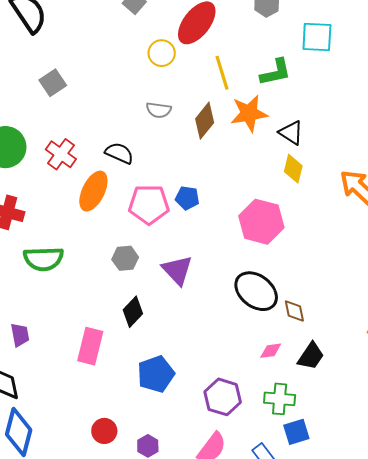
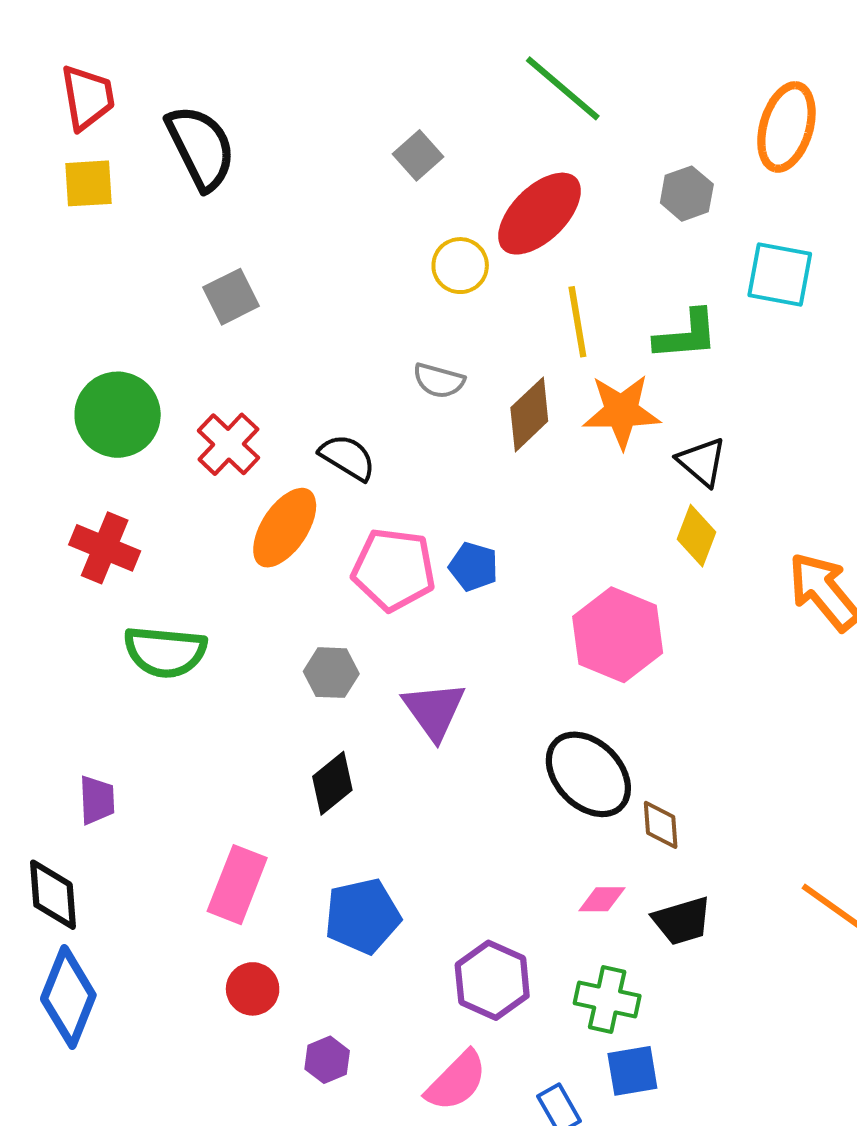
pink rectangle: (90, 346) -> (237, 885), moved
black trapezoid: (311, 356) -> (682, 921), turned 32
red circle: (104, 431) -> (253, 989), moved

